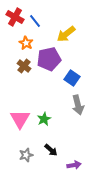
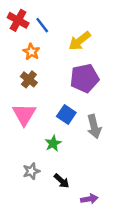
purple pentagon: (49, 59) -> (84, 78), moved
blue square: (72, 78) -> (66, 114), moved
pink triangle: (20, 119) -> (24, 114), moved
gray star: (26, 155) -> (31, 171), moved

